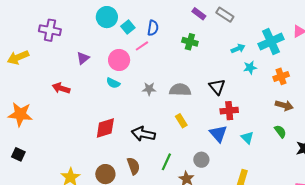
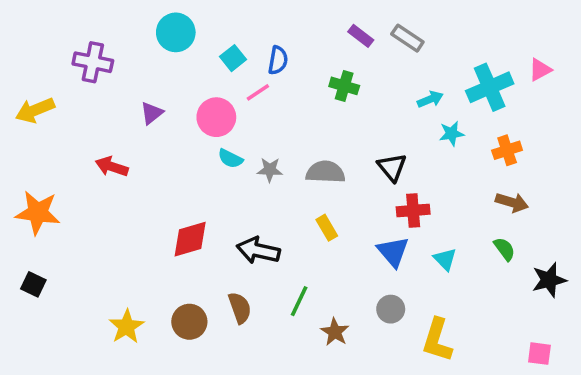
cyan circle: (107, 17) -> (176, 32), moved
cyan semicircle: (113, 83) -> (230, 159), moved
gray circle: (201, 160) -> (391, 309), moved

